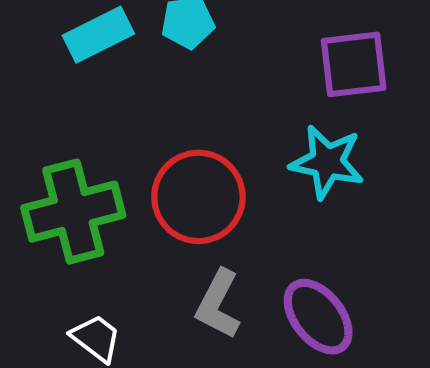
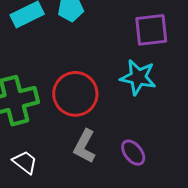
purple ellipse: (318, 317) -> (133, 153), size x0.7

